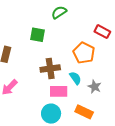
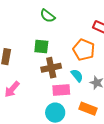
green semicircle: (59, 12) -> (48, 16), moved, turned -105
green square: (38, 35) -> (41, 47), moved

